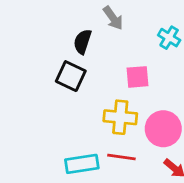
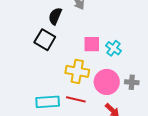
cyan cross: (169, 38) -> (114, 48), moved

